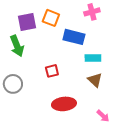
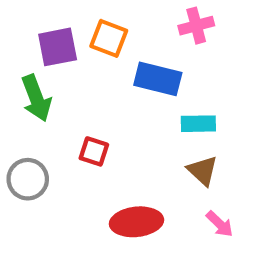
red square: (52, 71) -> (94, 151), moved, turned 32
pink arrow: (103, 116) -> (220, 224), moved

